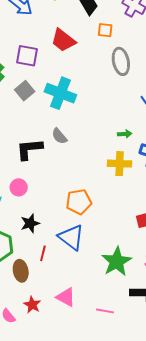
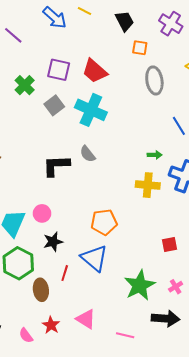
red trapezoid: (63, 40) -> (95, 71), moved
pink circle: (19, 187) -> (42, 213), moved

